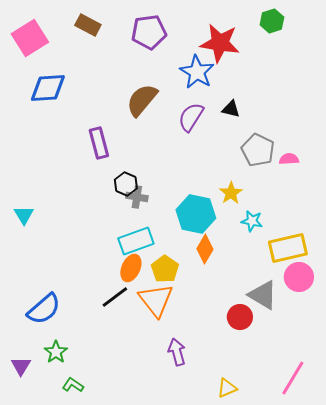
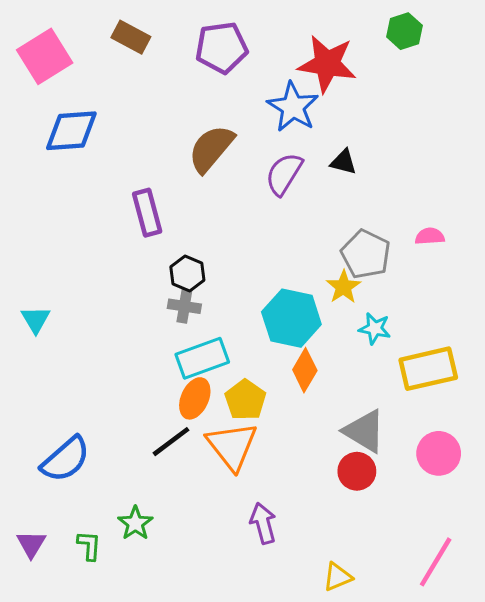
gray pentagon: (258, 150) -> (366, 254), moved
gray cross: (137, 197) -> (184, 306), moved
pink circle: (299, 277) -> (439, 453), moved
gray triangle: (263, 295) -> (364, 431), moved
green star: (56, 352) -> (135, 523), moved
green L-shape: (73, 385) -> (89, 546), moved, turned 60

